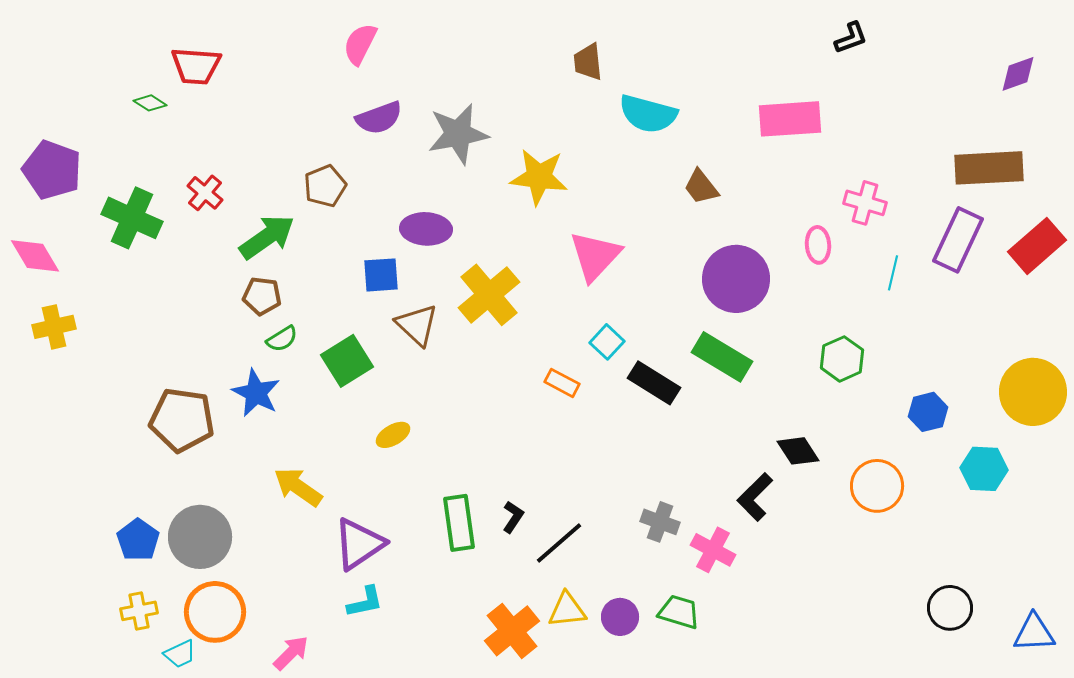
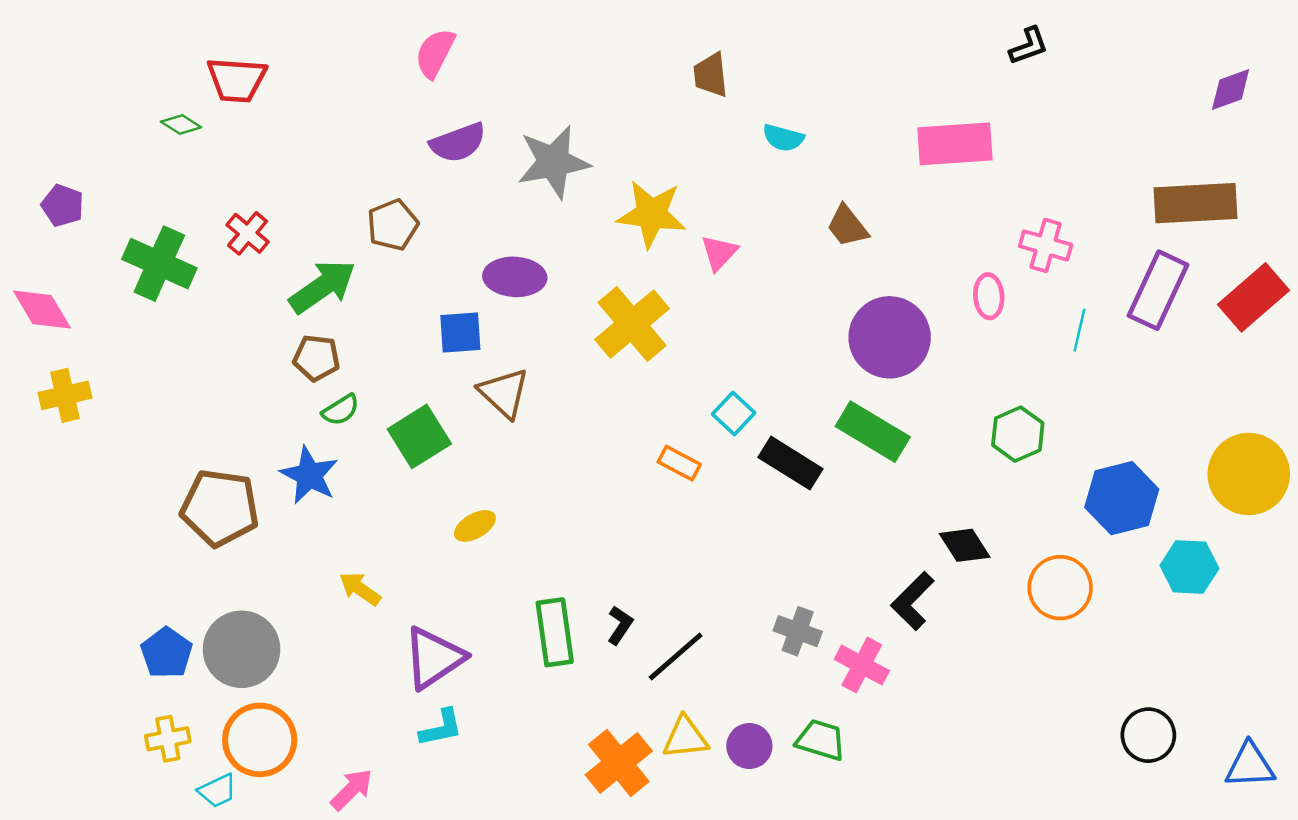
cyan semicircle: (648, 114) -> (783, 138), size x0.6
purple pentagon: (52, 170) -> (63, 206), size x0.6
pink triangle: (595, 256) -> (719, 253), moved, size x0.6
yellow cross: (489, 295) -> (632, 324), moved
blue hexagon: (928, 412) -> (1122, 498), size x1.5
yellow arrow: (298, 487) -> (360, 589), size x0.7

